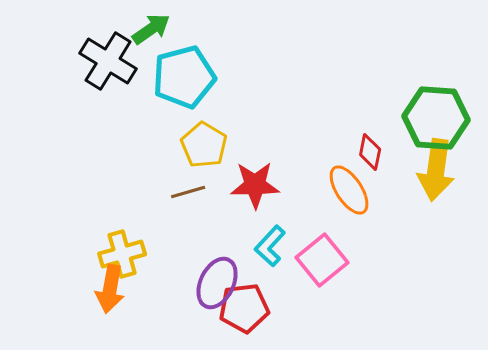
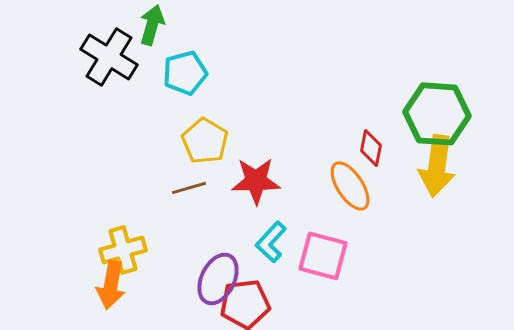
green arrow: (151, 29) -> (152, 25), turned -39
cyan pentagon: (184, 77) -> (185, 73), size x0.7
pink square: (322, 260) -> (323, 256), turned -36

